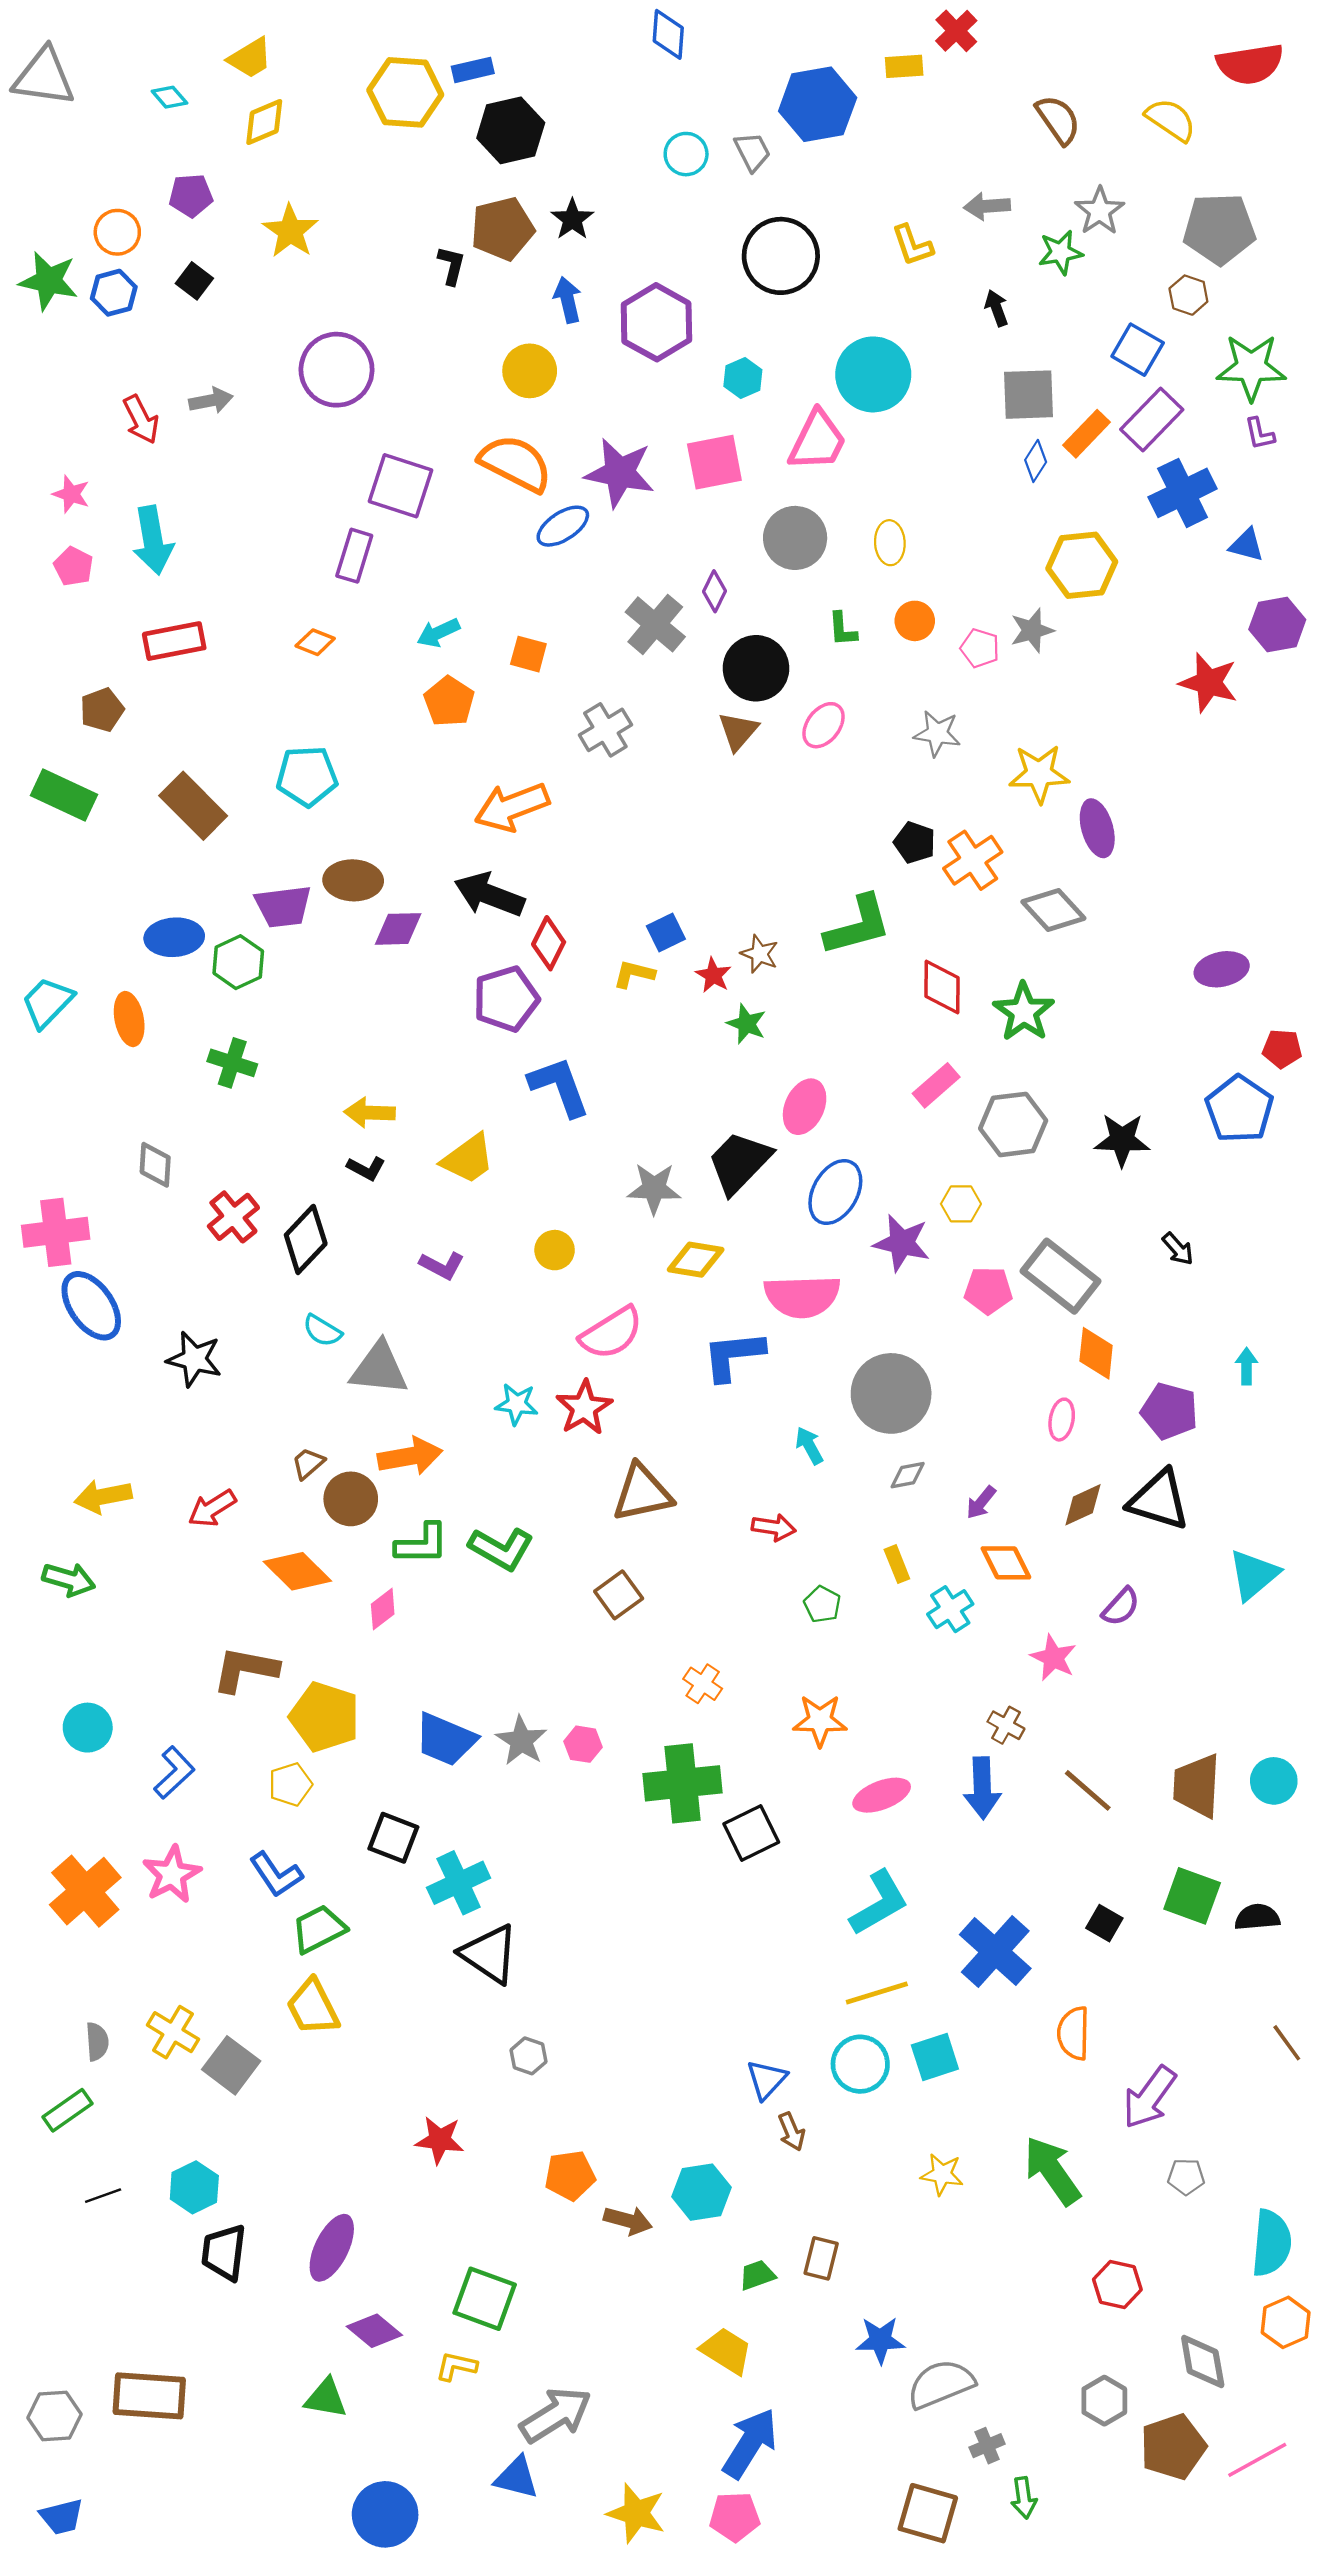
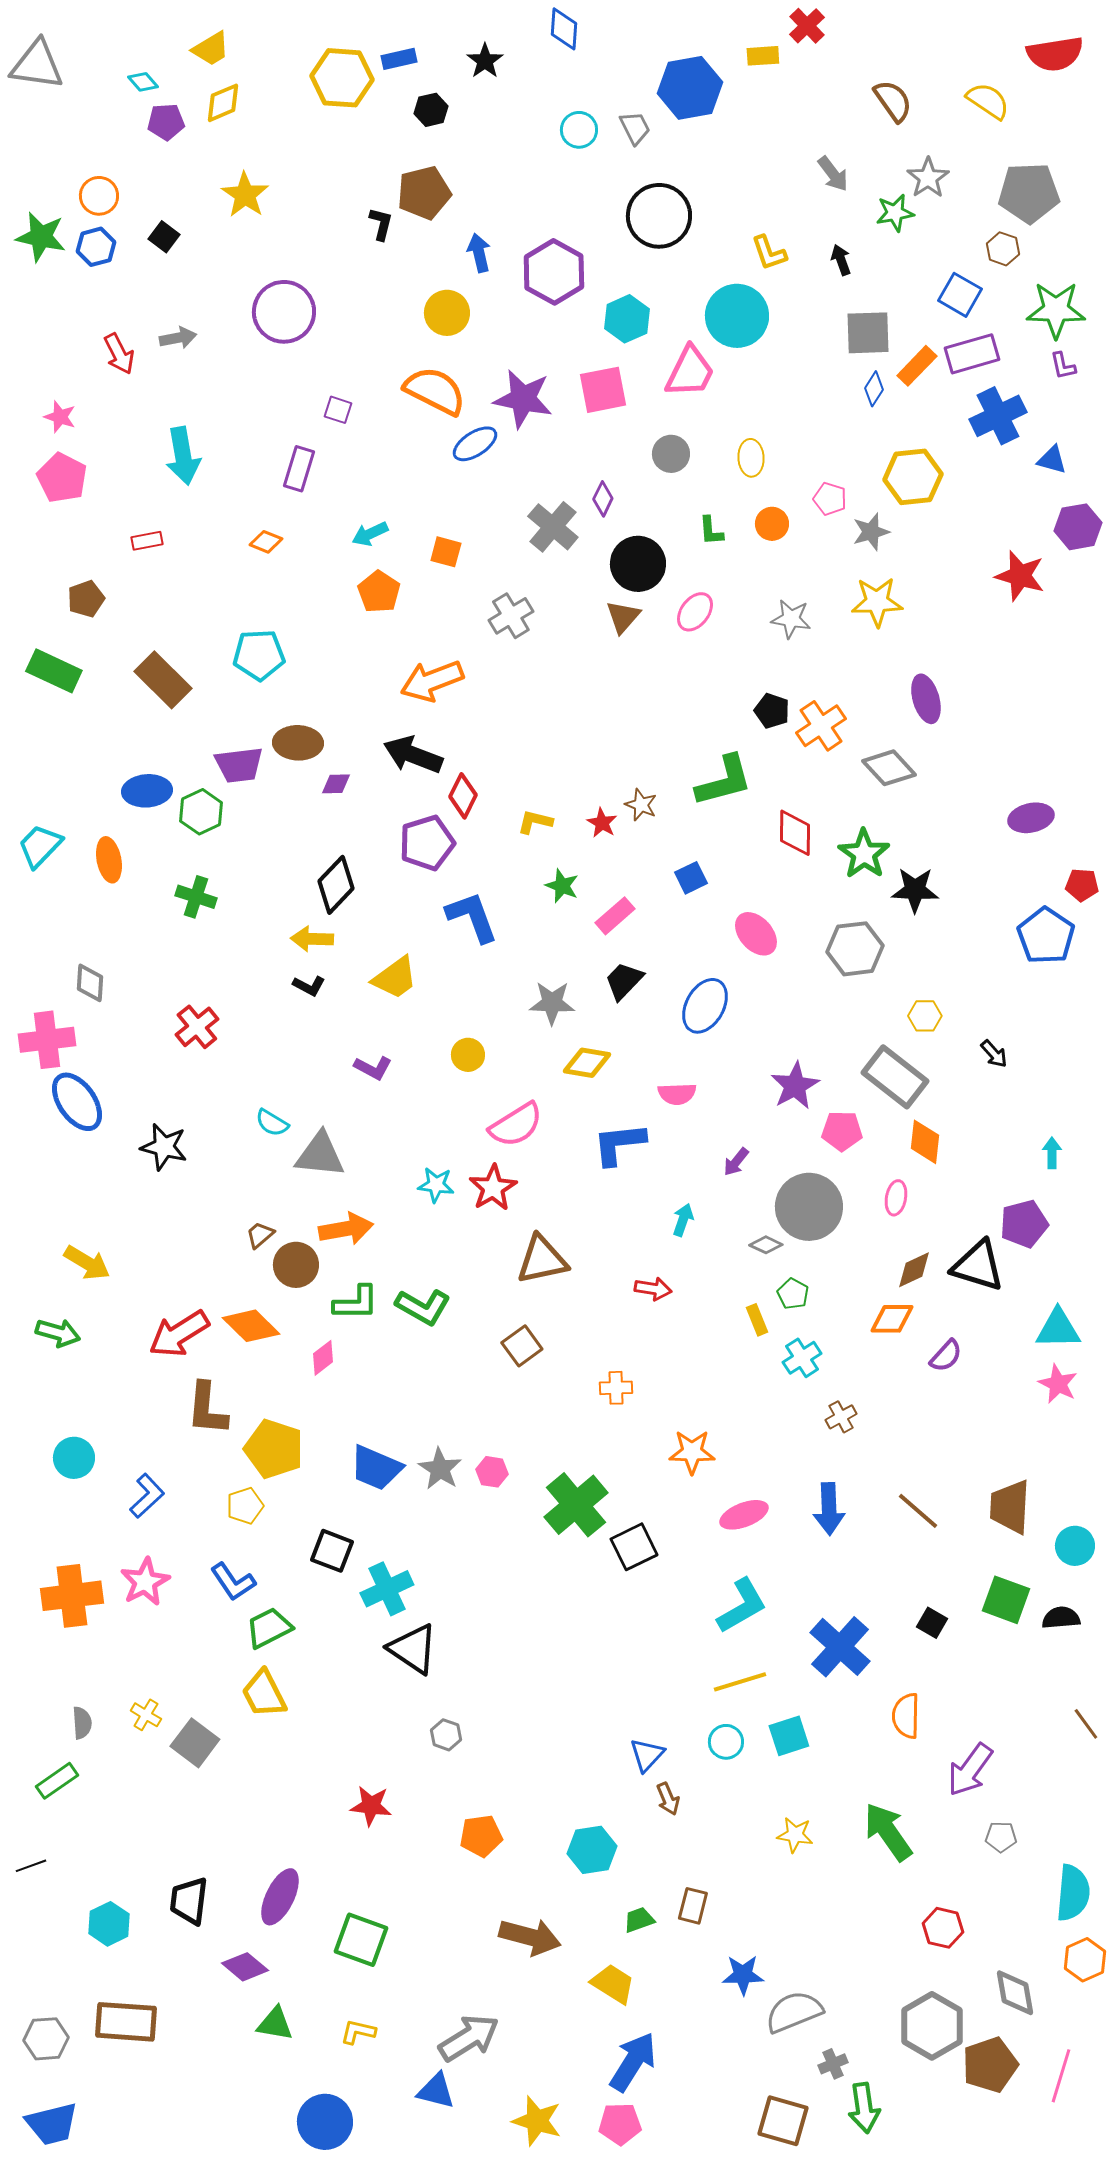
black hexagon: (511, 130) -> (431, 110), size x0.6
purple pentagon: (191, 196) -> (166, 122), moved
gray arrow: (987, 206) -> (833, 174), turned -123
black star: (572, 219) -> (485, 61), moved
yellow L-shape: (912, 245) -> (769, 253), moved
cyan hexagon: (743, 378) -> (627, 319), size x1.4
purple rectangle: (1152, 419) -> (972, 354), turned 30
purple square: (400, 486) -> (338, 410), size x0.5
gray circle: (795, 538) -> (671, 454), size x0.7
cyan arrow: (153, 540) -> (183, 456), moved
pink pentagon: (73, 566) -> (62, 478), size x1.5
red rectangle: (174, 641) -> (147, 541), size x0.6
pink pentagon: (980, 648) -> (830, 499), moved
yellow star: (1039, 774) -> (877, 602), moved
purple diamond: (398, 929) -> (336, 784), size x0.7
blue square: (666, 933) -> (691, 878), moved
green star: (746, 1024) -> (562, 886), moved
pink rectangle: (936, 1085) -> (615, 916), moved
pink ellipse: (805, 1107) -> (756, 934), moved, turned -66
black star: (1122, 1140) -> (915, 890), moved
black trapezoid: (739, 1162) -> (624, 981), size x0.7
gray diamond: (155, 1165) -> (90, 983), moved
yellow hexagon: (961, 1204) -> (925, 1016), moved
black diamond: (306, 1239) -> (336, 885), moved
purple star: (902, 1243) -> (795, 1086), moved, turned 30
pink pentagon: (988, 1290) -> (842, 1131), moved
pink semicircle: (802, 1296) -> (677, 1094), size x0.6
gray circle: (891, 1393) -> (809, 1207), moved
purple pentagon: (1169, 1411) -> (1024, 1224), moved, turned -30
cyan arrow: (809, 1446) -> (683, 1220), turned 48
gray diamond: (908, 1475) -> (766, 1245), turned 36
yellow arrow: (103, 1497) -> (87, 1263), turned -138
purple arrow: (981, 1502) -> (736, 1162), moved
red arrow: (212, 1508) -> (179, 1334), moved, size x1.5
orange diamond: (1006, 1563) -> (892, 1319), moved, turned -63
cyan triangle: (1254, 1575) -> (1058, 1329), turned 39
green pentagon: (822, 1604) -> (793, 1294), moved
pink star: (1053, 1658) -> (1058, 1384), moved
brown L-shape: (245, 1670) -> (207, 1409), turned -96
orange cross: (703, 1684) -> (616, 1388), moved, turned -36
brown cross: (1006, 1725) -> (841, 1417), moved, turned 32
cyan circle: (1274, 1781) -> (1075, 1546), moved
green cross: (683, 1783) -> (576, 1505), turned -34
orange cross: (85, 1891) -> (72, 1596), turned 34
yellow cross: (173, 2032) -> (146, 1715), size x0.7
cyan circle: (860, 2064) -> (726, 1742), size x0.7
cyan hexagon: (194, 2187) -> (109, 1924), moved
black line: (103, 2196) -> (31, 1866), moved
brown arrow: (628, 2221) -> (530, 1937), moved, size x1.5
green square: (485, 2299) -> (361, 1940), moved
purple diamond: (374, 2331) -> (245, 1967), moved
yellow L-shape: (456, 2366) -> (358, 2032), moved
gray hexagon: (1104, 2401) -> (932, 2026), size x1.6
pink line: (1257, 2460) -> (1061, 2076), turned -44
green arrow: (1024, 2498) -> (864, 2108), size x1.4
blue trapezoid: (62, 2517) -> (52, 2124), size x1.4

